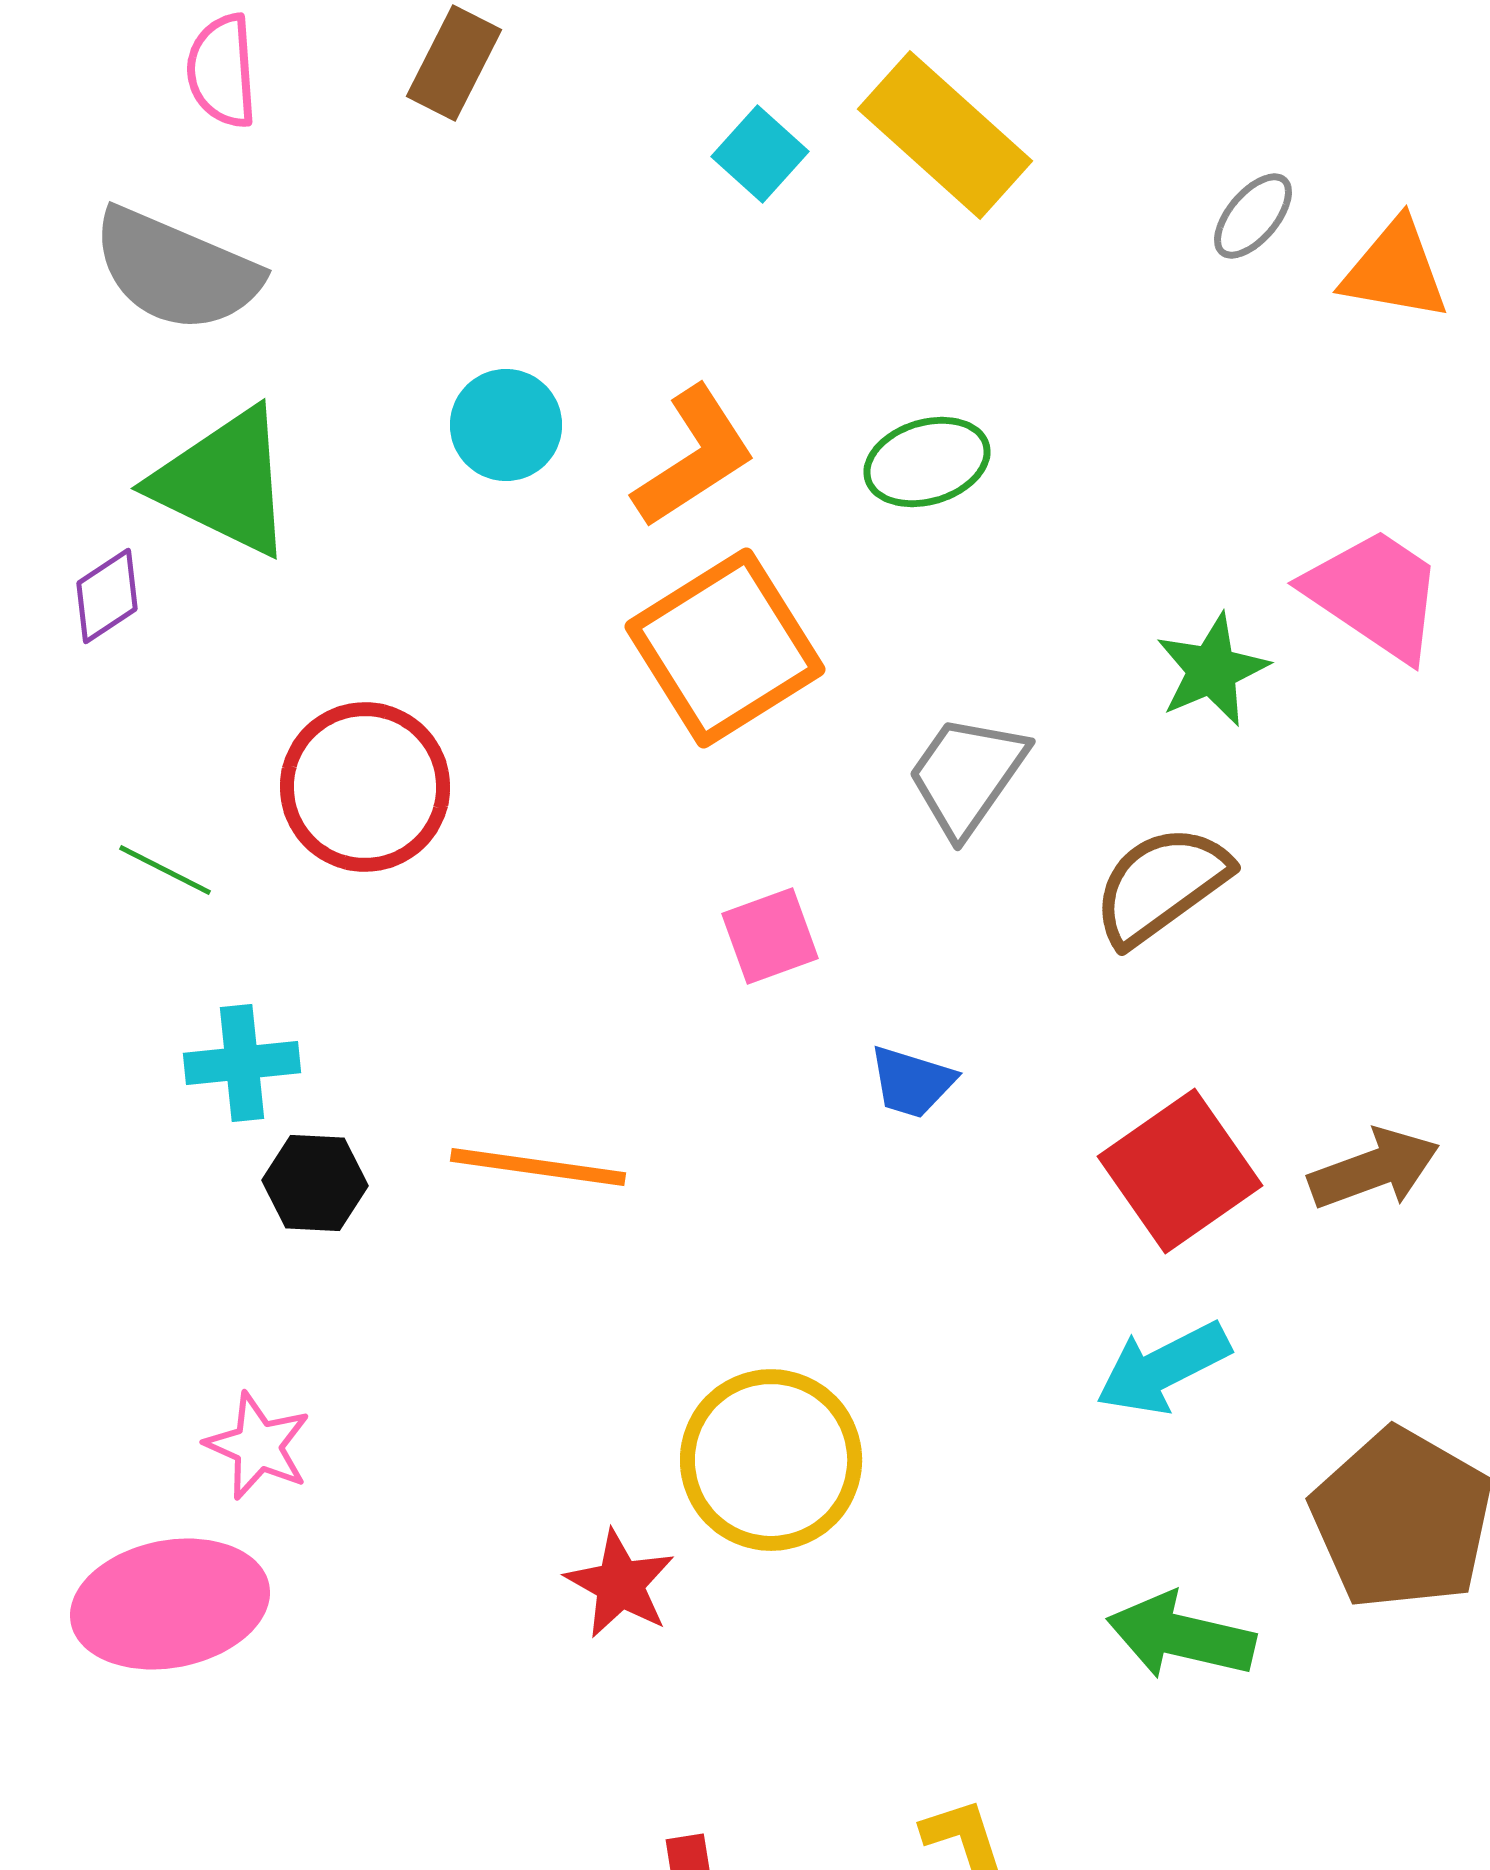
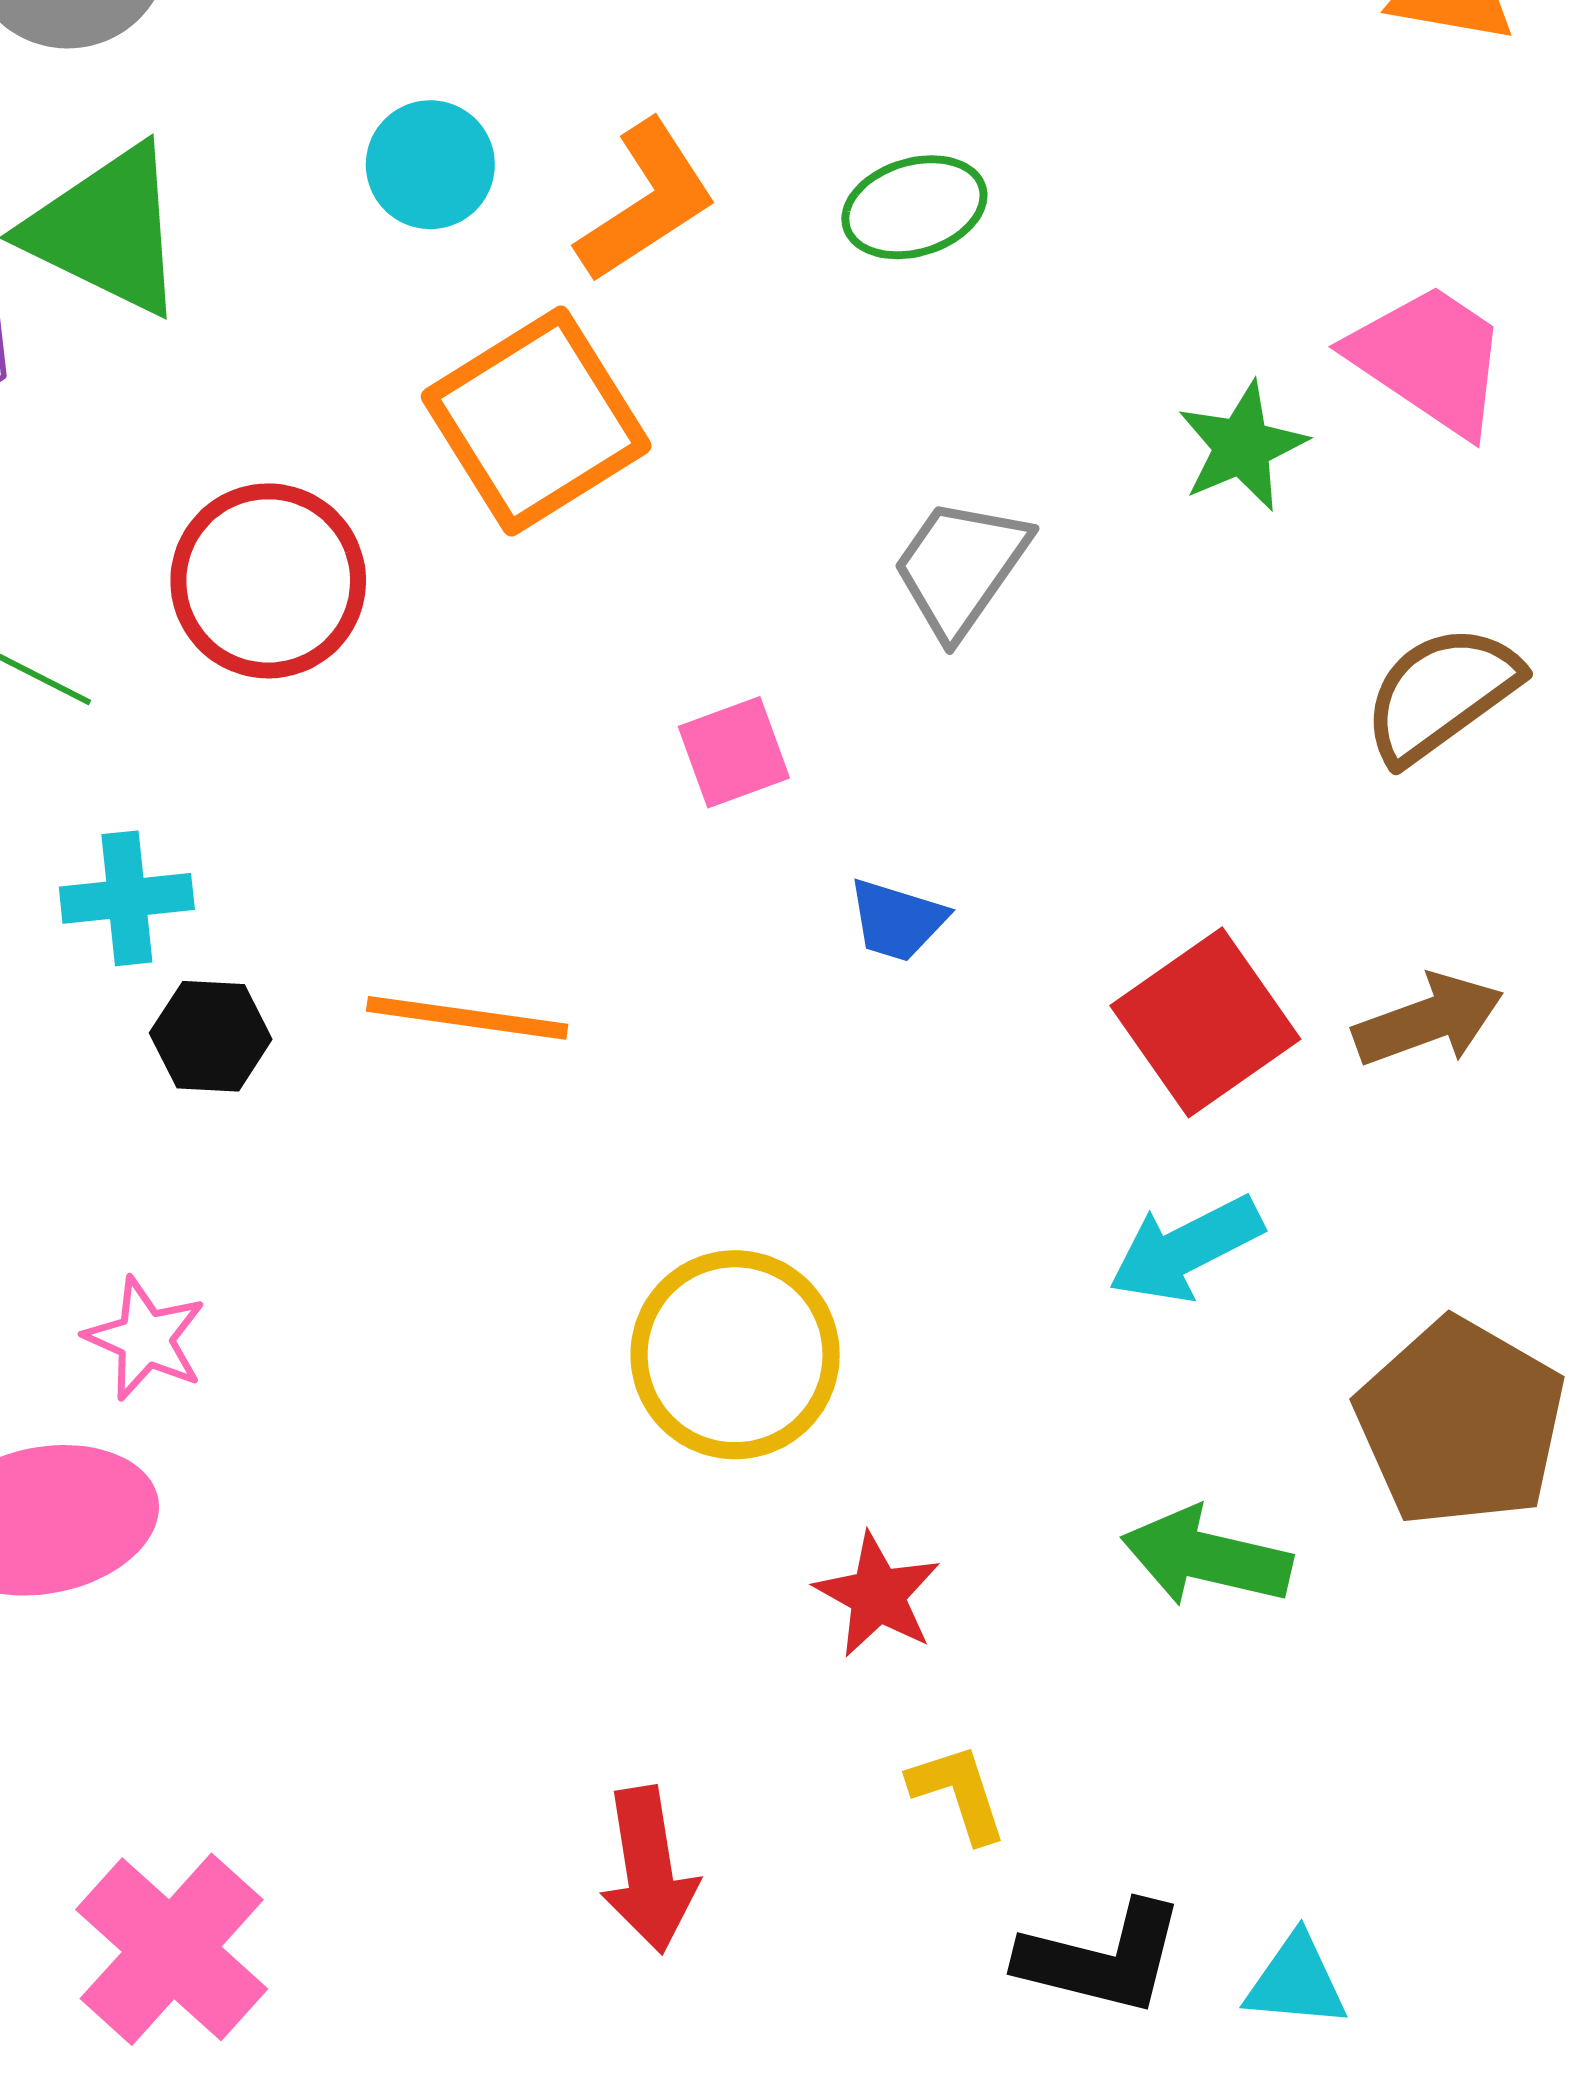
orange square: (725, 648) -> (536, 421), moved
brown semicircle: (1161, 885) -> (1441, 694), moved
red star: (620, 1584) -> (878, 1595), moved

